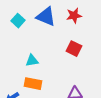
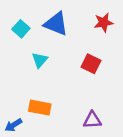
red star: (74, 16) -> (104, 23), moved
cyan triangle: (32, 61) -> (40, 60), moved, turned -40

